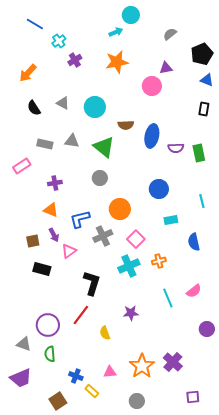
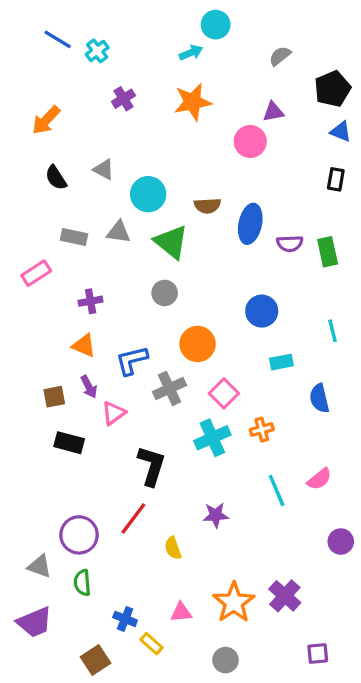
cyan cross: (59, 41) -> (97, 51), moved
cyan circle: (95, 107) -> (148, 194), moved

